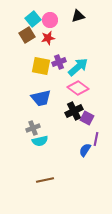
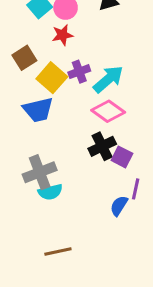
brown square: (27, 35) -> (24, 58), moved
yellow square: (41, 66) -> (52, 78), turned 30
blue trapezoid: (41, 98) -> (38, 110), moved
gray cross: (33, 128) -> (40, 172), size x1.5

